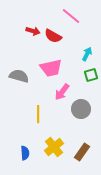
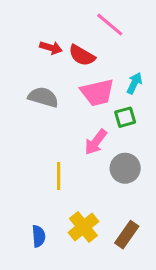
pink trapezoid: (51, 68) -> (97, 93), moved
green square: (91, 75) -> (125, 117), moved
gray semicircle: (19, 76) -> (43, 97), moved

